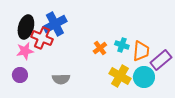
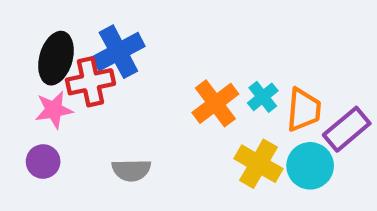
red cross: (42, 38) -> (90, 82), turned -35
cyan cross: (122, 45) -> (263, 97), turned 32
orange cross: (100, 48) -> (215, 103), size x1.5

